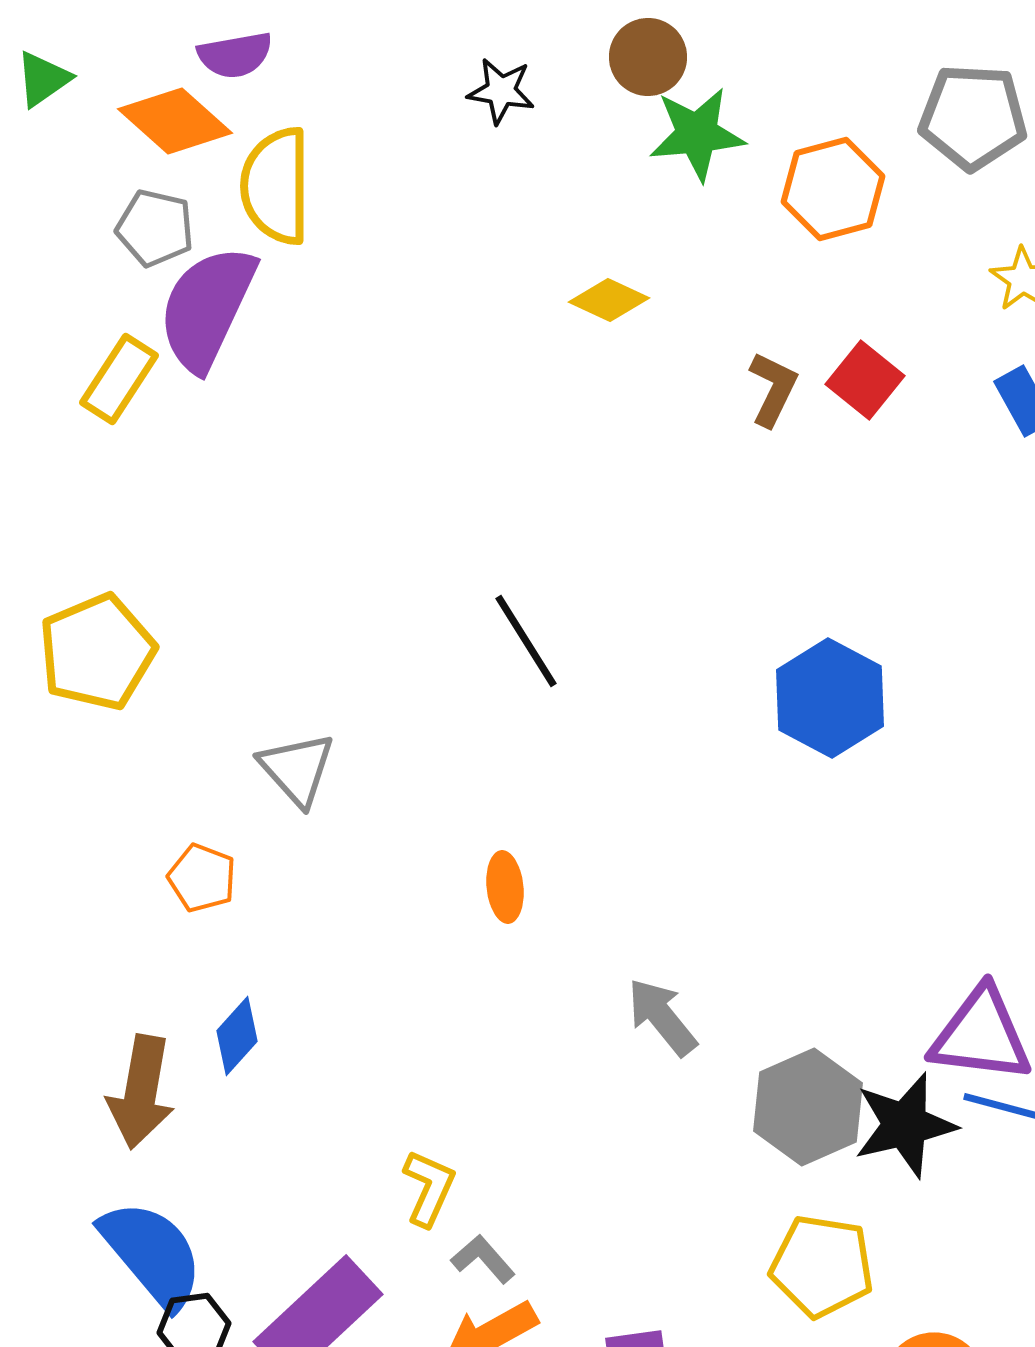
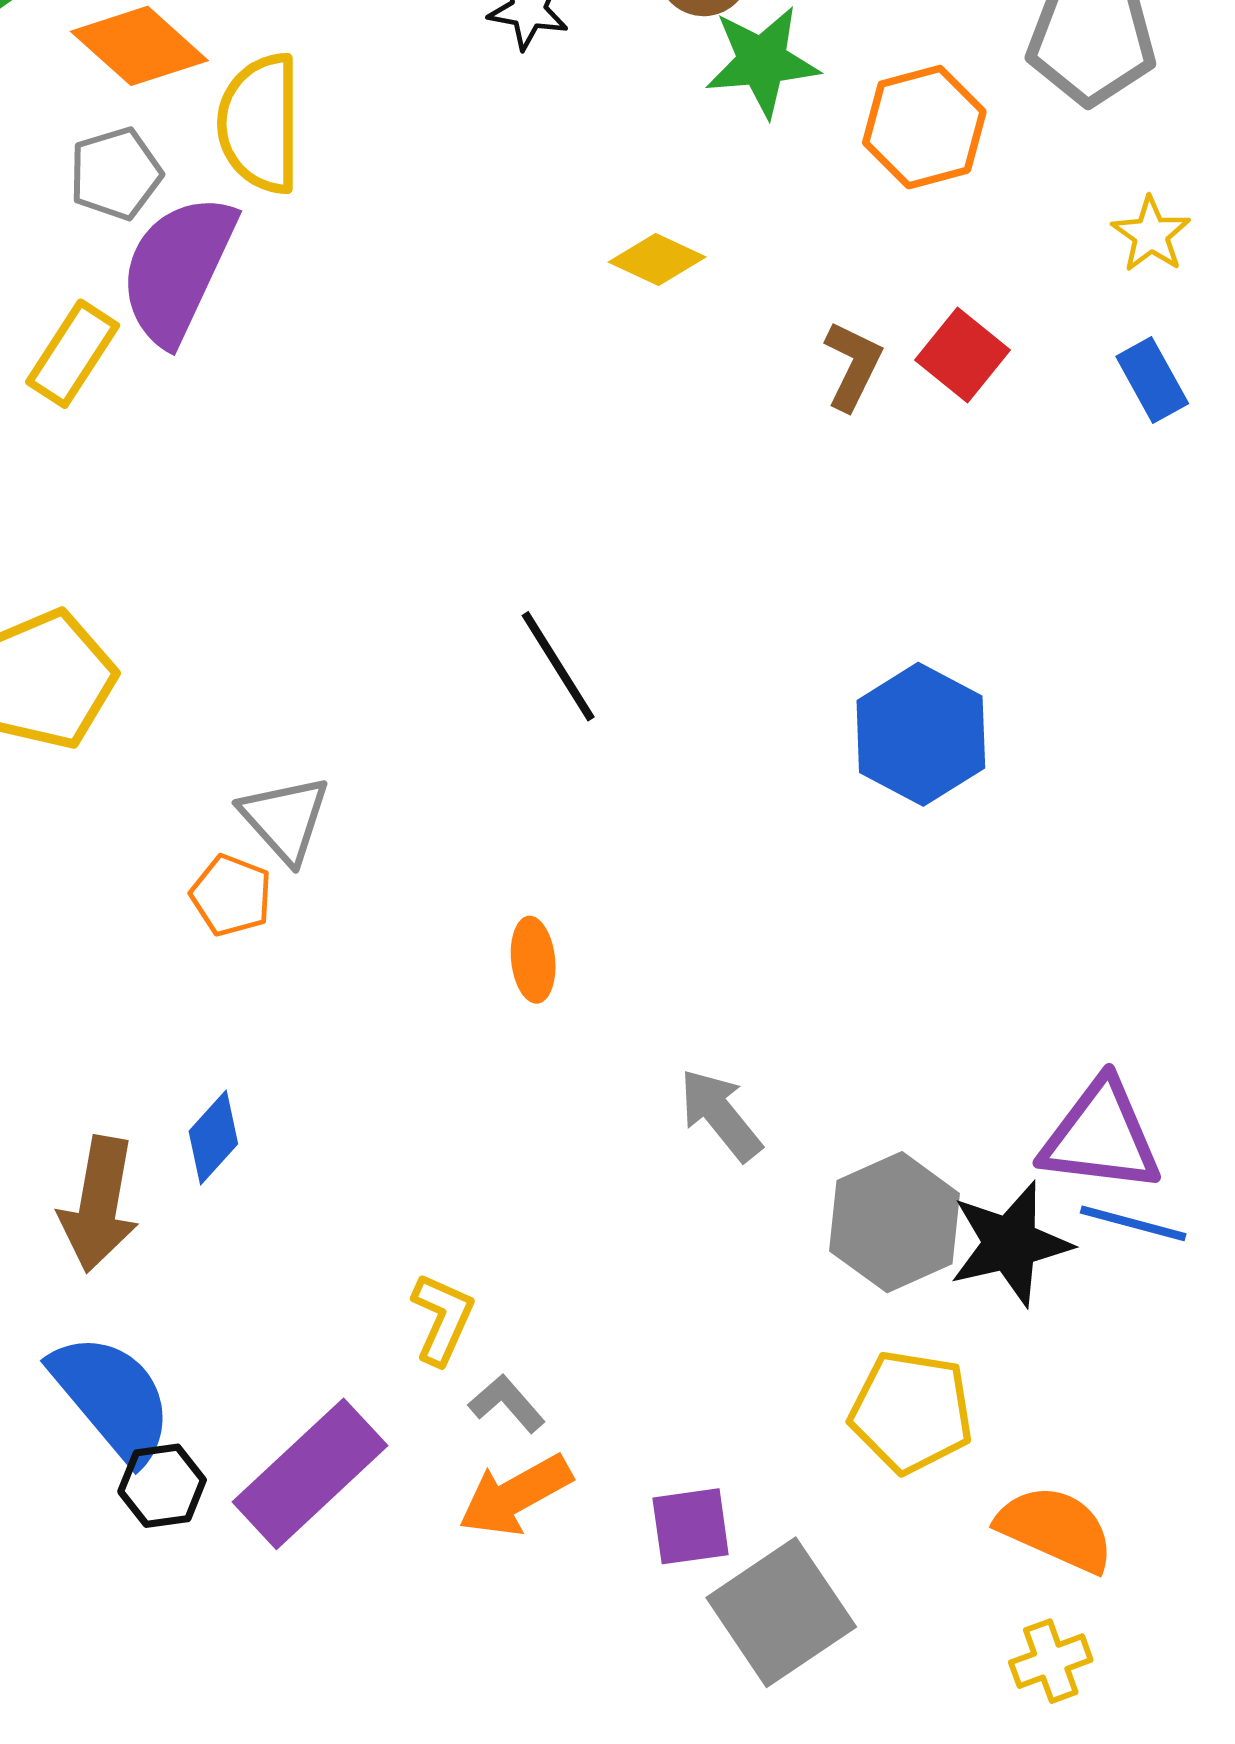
gray pentagon: (155, 228) -> (116, 174), turned -30
orange pentagon: (202, 878) -> (231, 895), moved

